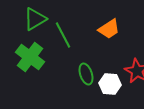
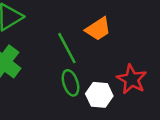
green line: (63, 35) -> (67, 48), moved

